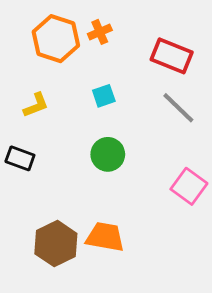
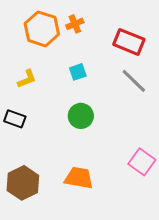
pink square: (189, 186) -> (142, 162), moved
brown hexagon: (56, 244) -> (23, 183), moved

